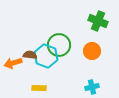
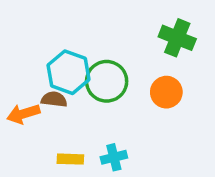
cyan hexagon: (46, 56) -> (69, 72), moved
cyan cross: (92, 87) -> (114, 157), moved

